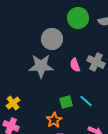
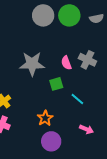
gray circle: (52, 39) -> (43, 15), moved
green square: (66, 102) -> (56, 84), moved

